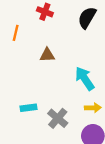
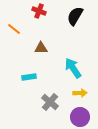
orange line: (16, 33) -> (14, 29), turned -64
cyan rectangle: (29, 108) -> (29, 77), moved

